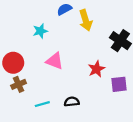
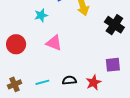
red star: (96, 69) -> (93, 82), moved
brown cross: (19, 84) -> (15, 84), moved

